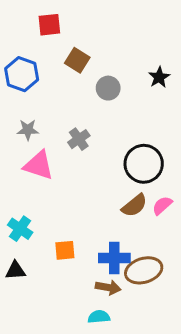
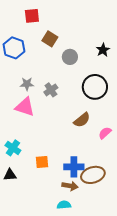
gray star: (28, 130) -> (27, 84), moved
black circle: (144, 164) -> (95, 87), moved
brown semicircle: (134, 205) -> (82, 120), moved

